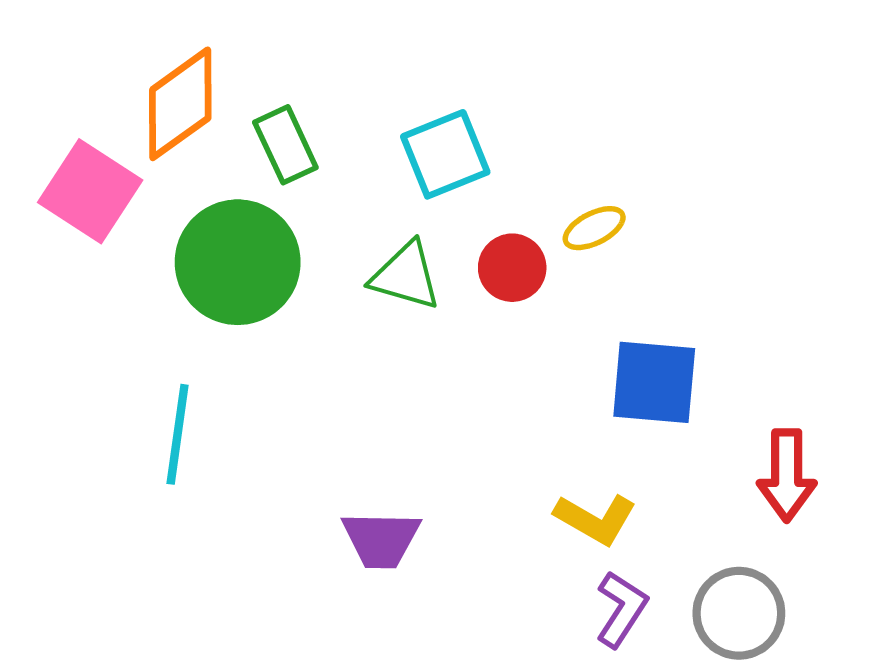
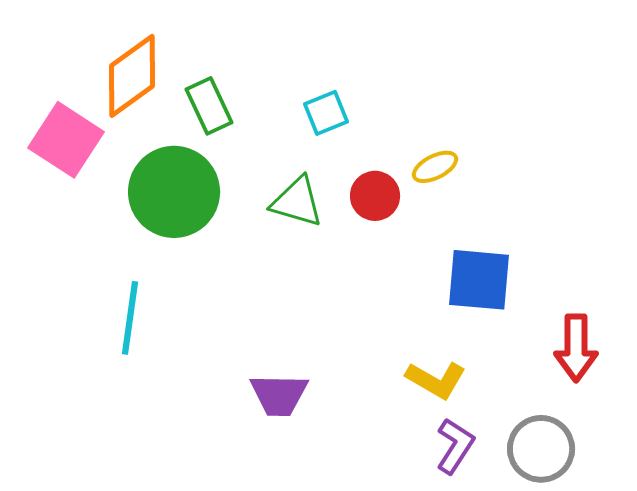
cyan square: (445, 154) -> (326, 113), size x0.7

